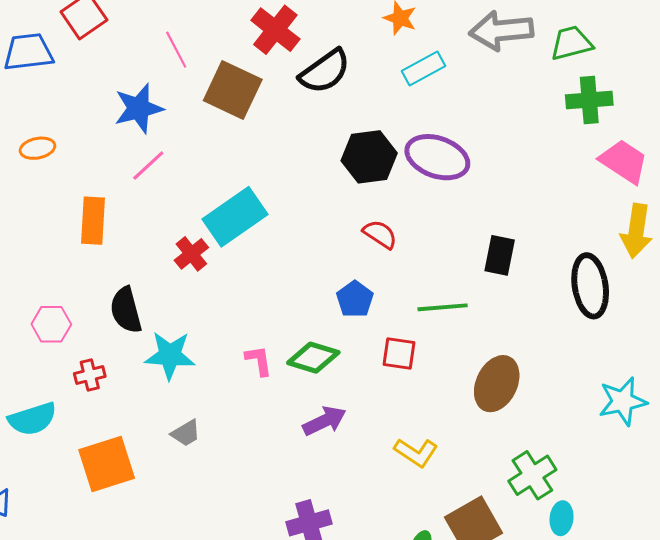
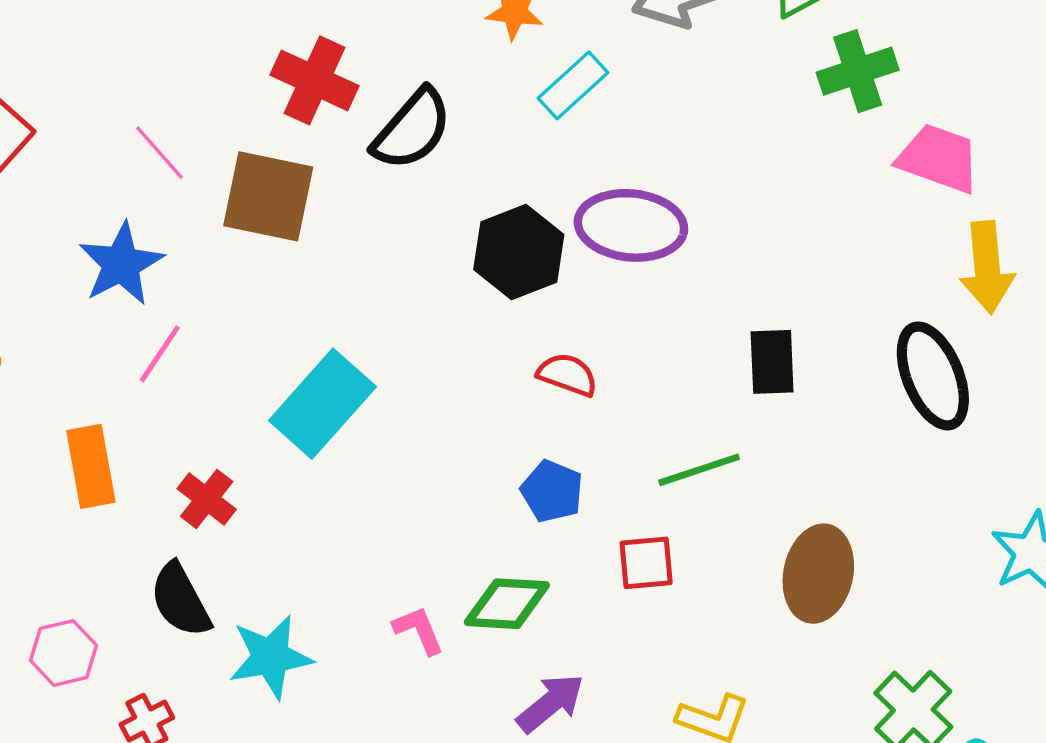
red cross: (191, 254) -> (207, 499), moved

